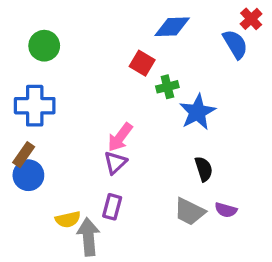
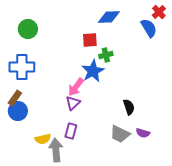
red square: (142, 63) -> (90, 40), turned -35
blue star: (197, 112) -> (93, 71), moved

